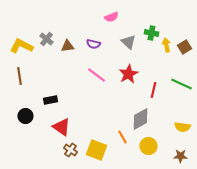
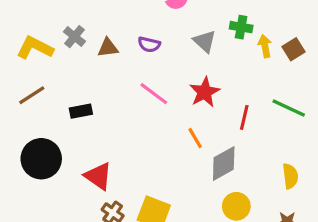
brown line: (19, 76) -> (32, 95), turned 66
black rectangle: (50, 100) -> (81, 111), moved
black circle: (25, 116) -> (41, 159), size x1.6
yellow semicircle: (182, 127) -> (290, 176), turned -105
orange line: (122, 137) -> (195, 138), moved

